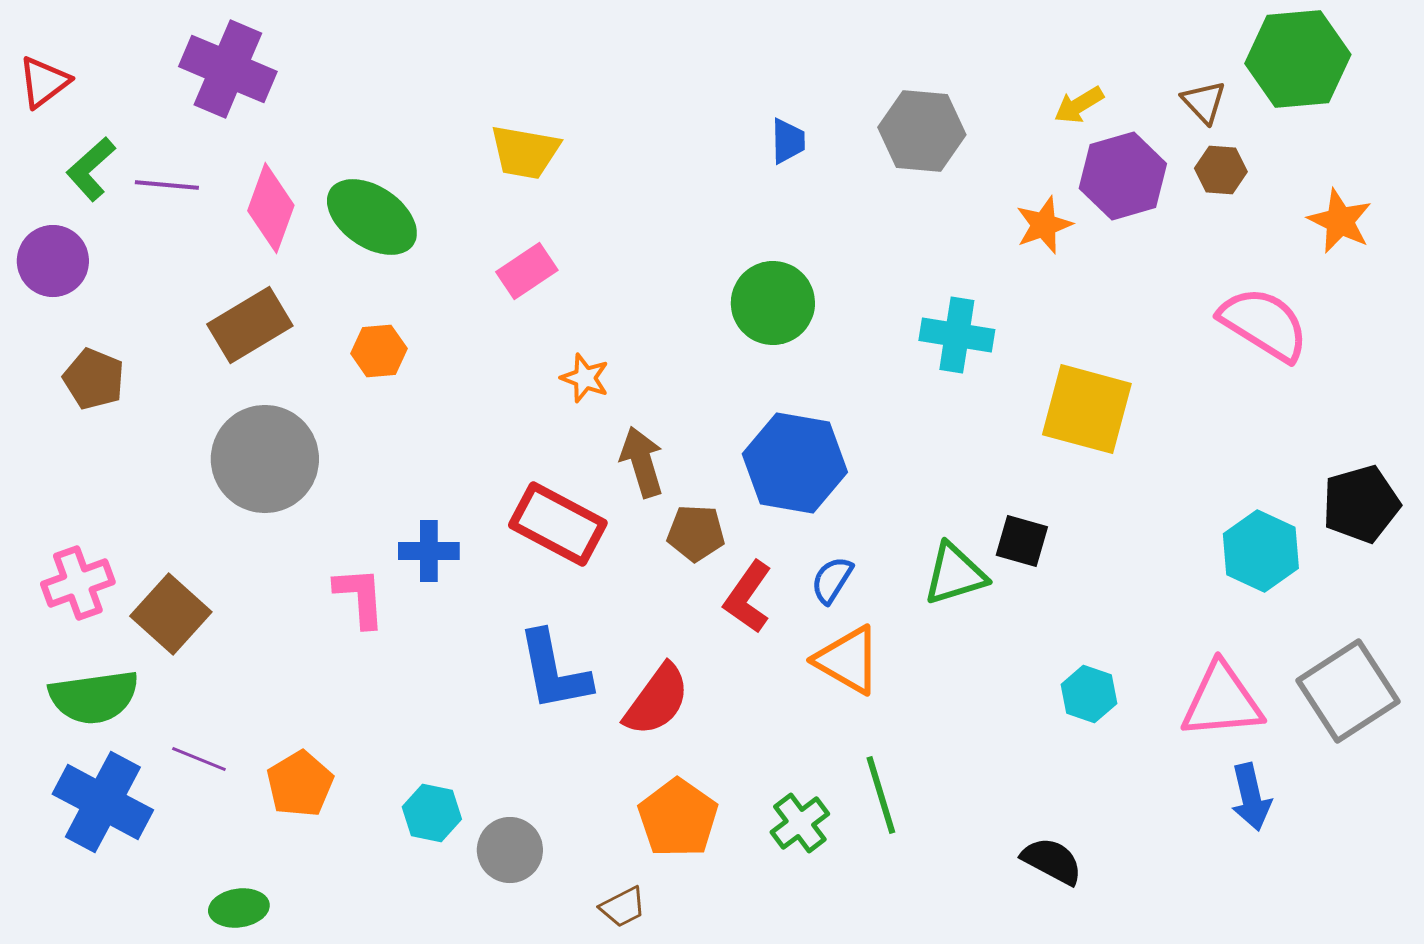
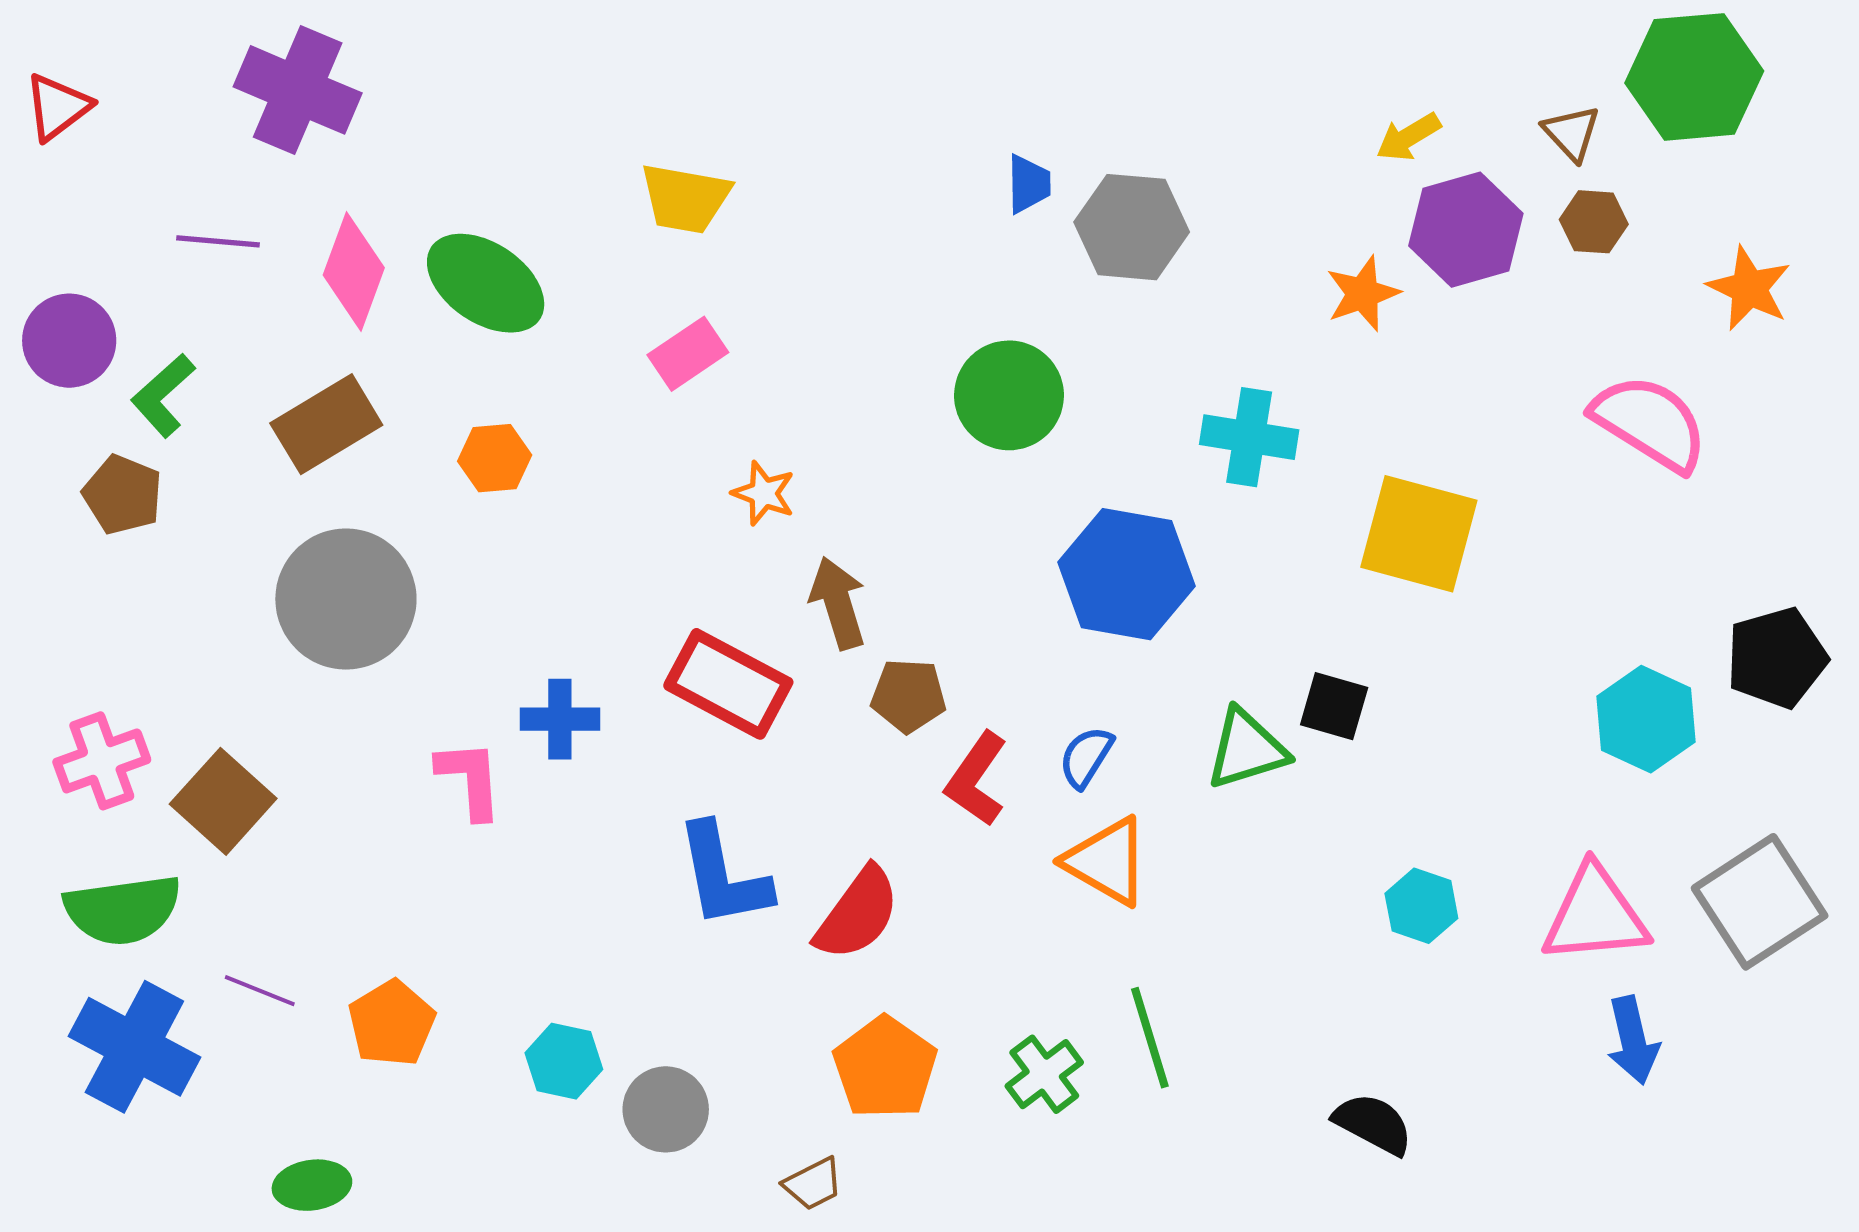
gray hexagon: (922, 131) -> (1132, 227), moved
green L-shape: (91, 169) -> (163, 395), moved
blue hexagon: (795, 463) -> (1126, 574), moved

